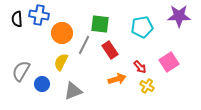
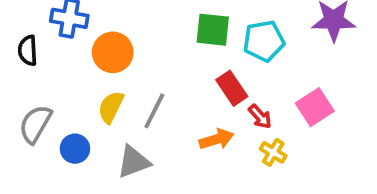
black semicircle: (17, 19) -> (28, 50), moved
green square: (100, 24) -> (213, 30), moved
gray line: (84, 45) -> (154, 111), moved
red rectangle: (110, 50) -> (232, 88), moved

